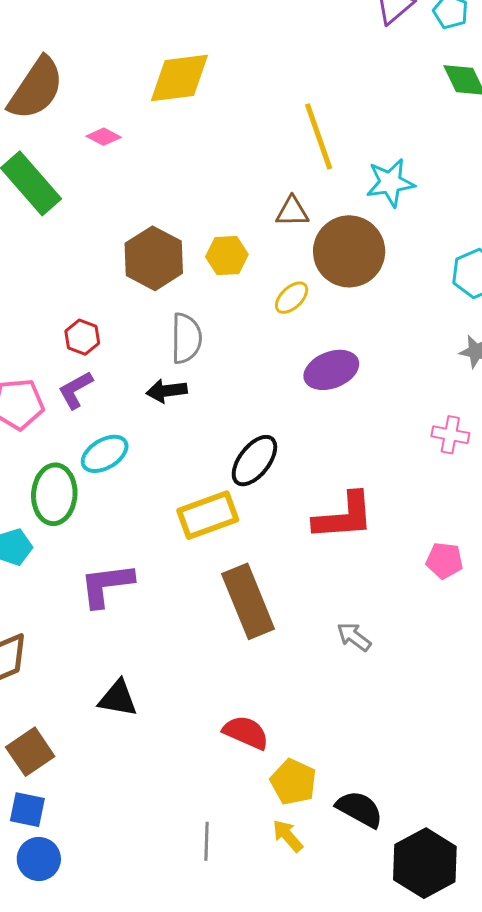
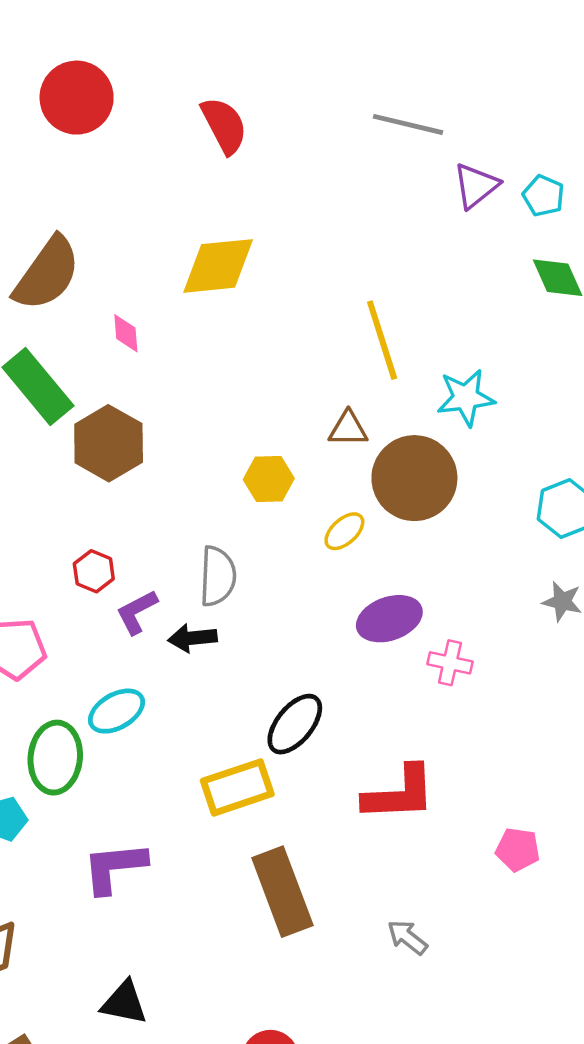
pink diamond: (104, 137) -> (126, 333), turned 56
brown hexagon: (154, 258) -> (109, 443), moved
purple L-shape: (76, 390) -> (137, 612), moved
pink cross: (450, 435) -> (450, 663), moved

